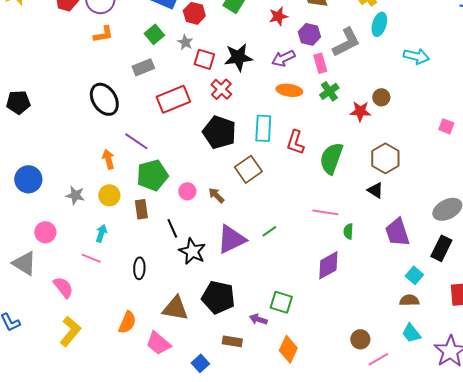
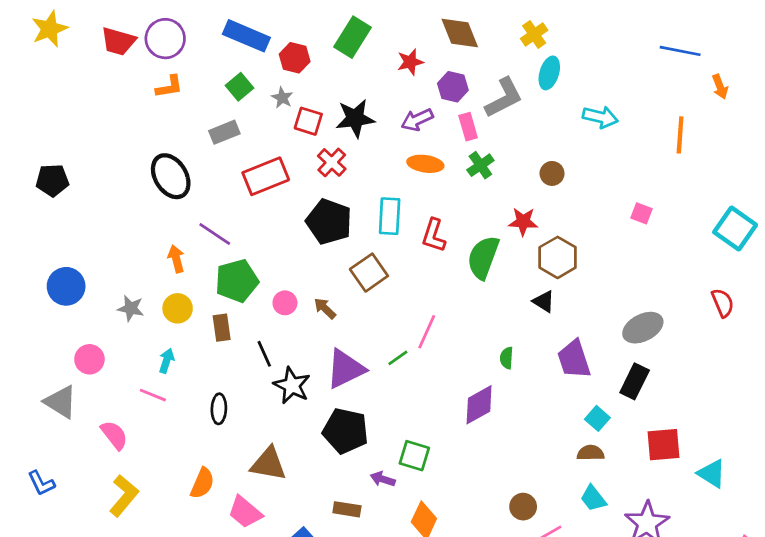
red star: (360, 111) -> (523, 222), moved
pink line: (325, 212) -> (427, 332), moved, turned -75
black pentagon: (218, 297) -> (346, 431), moved

